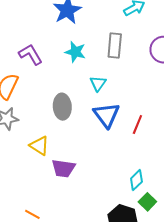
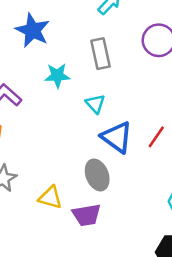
gray ellipse: (62, 107) -> (97, 175), moved
red line: (137, 125) -> (156, 137), turned 30

